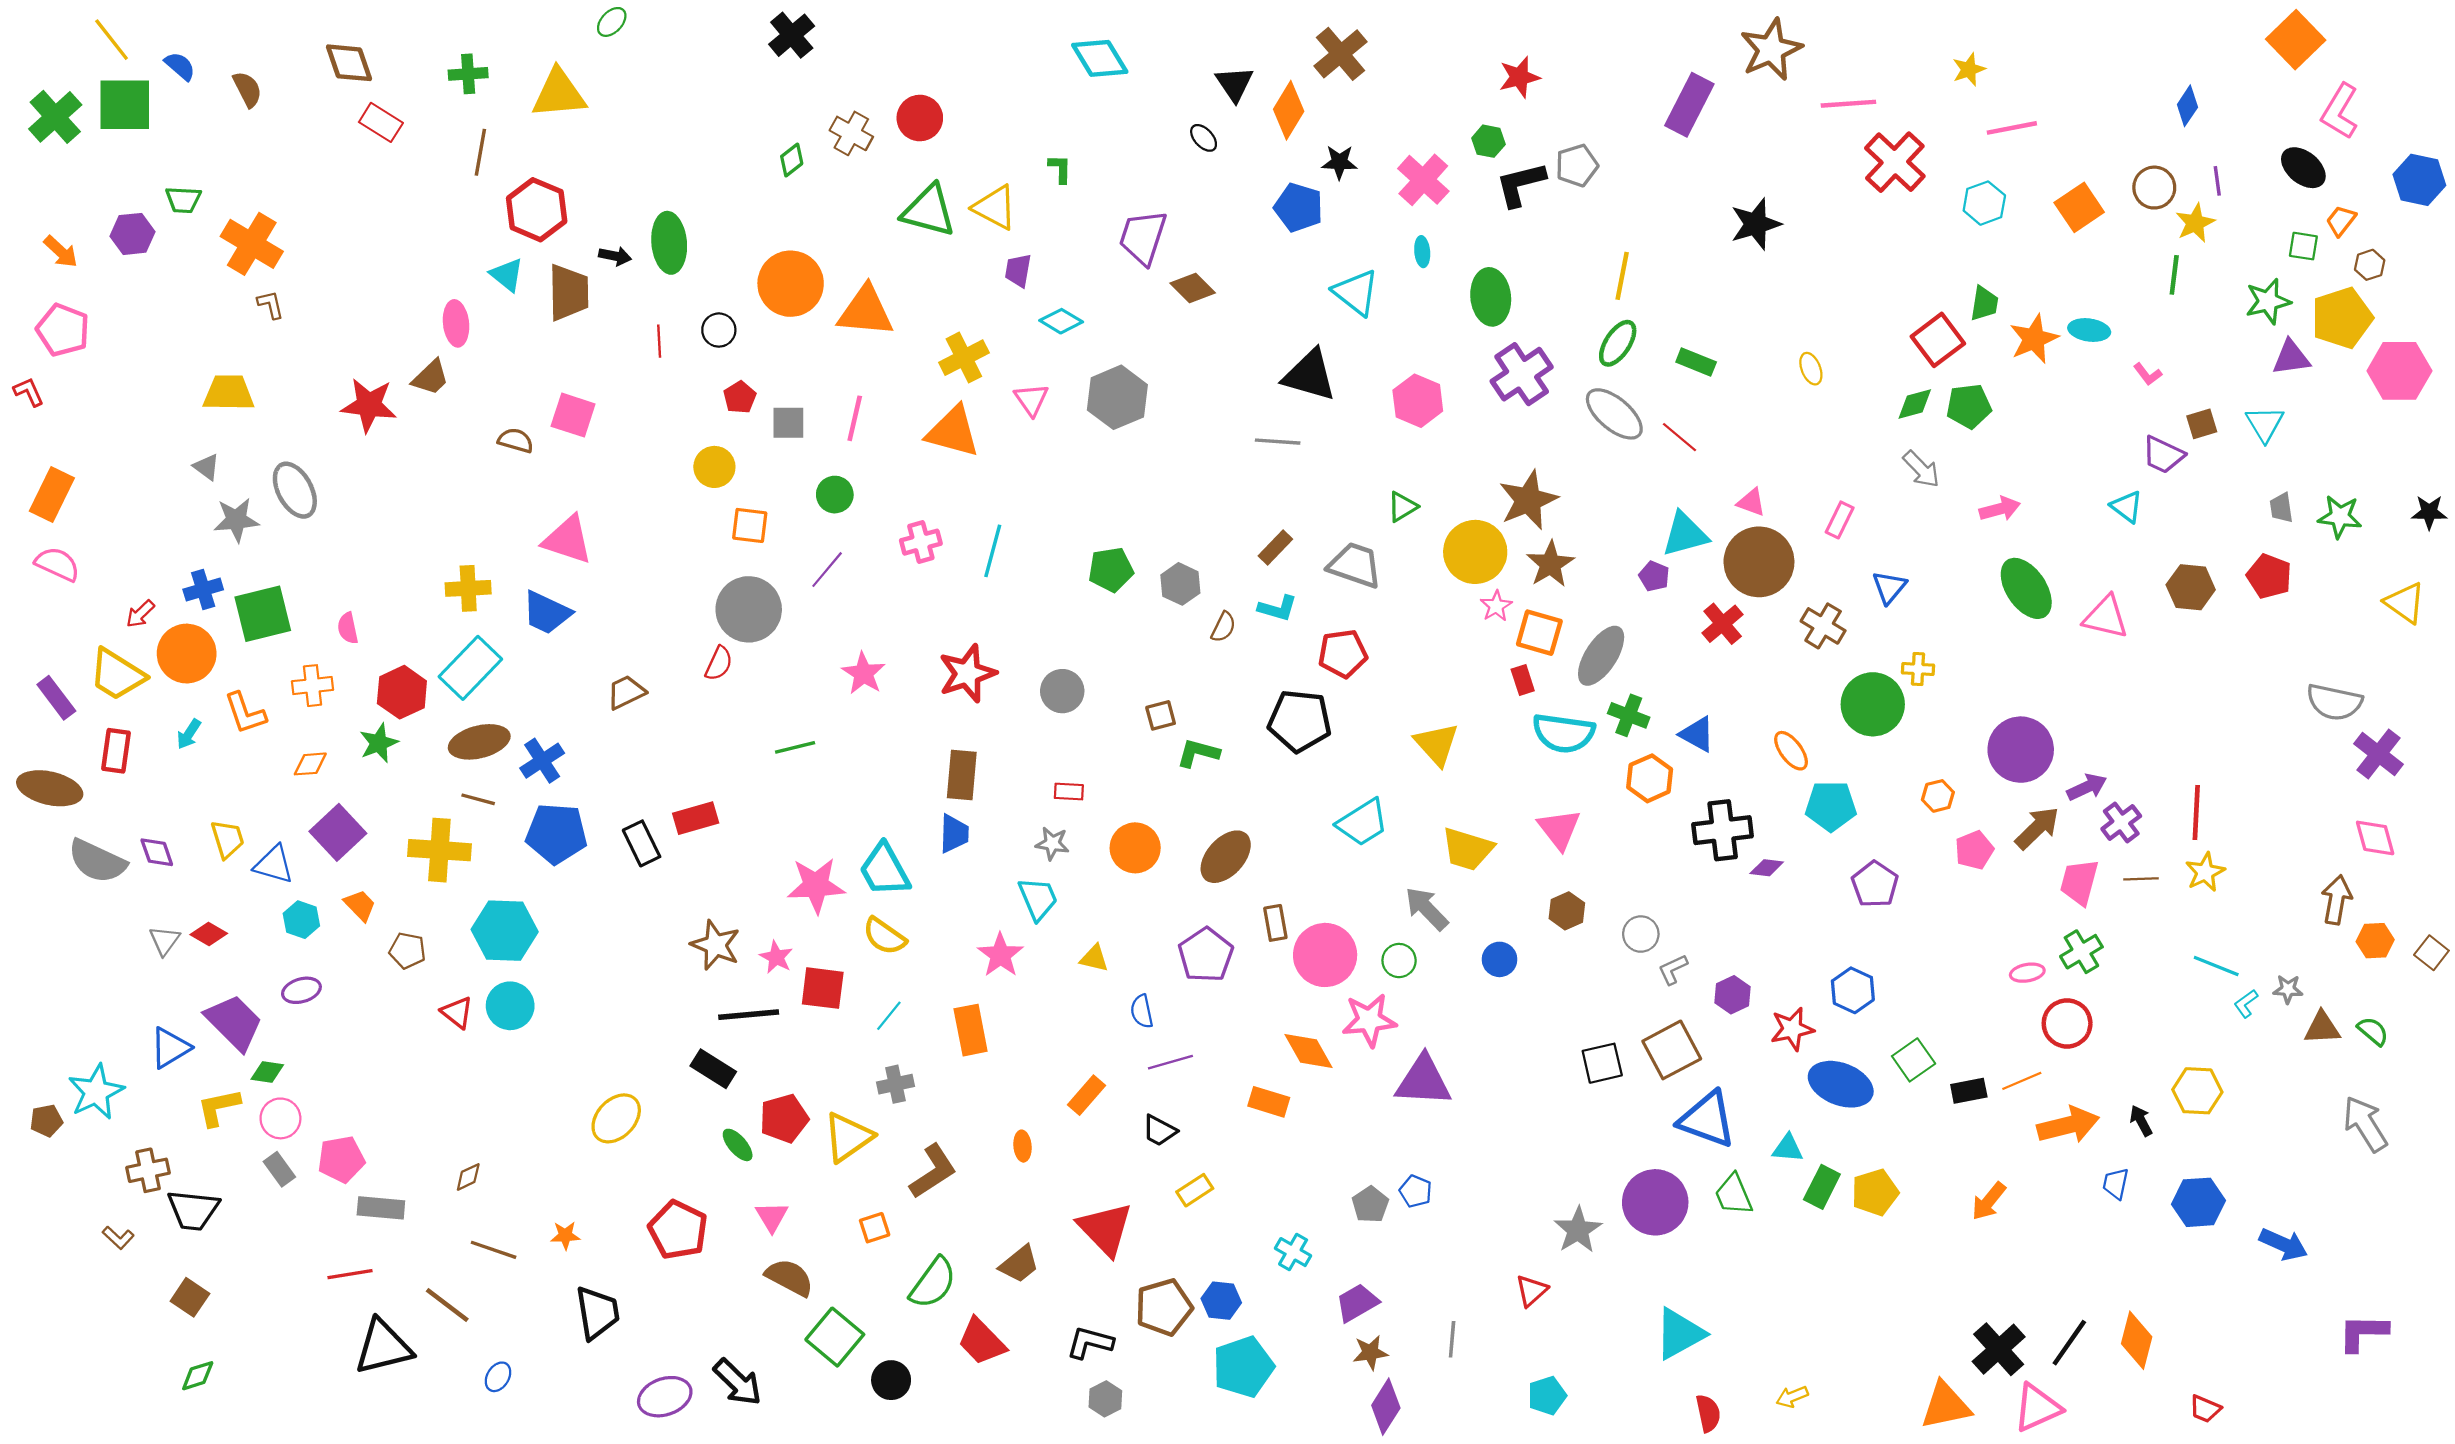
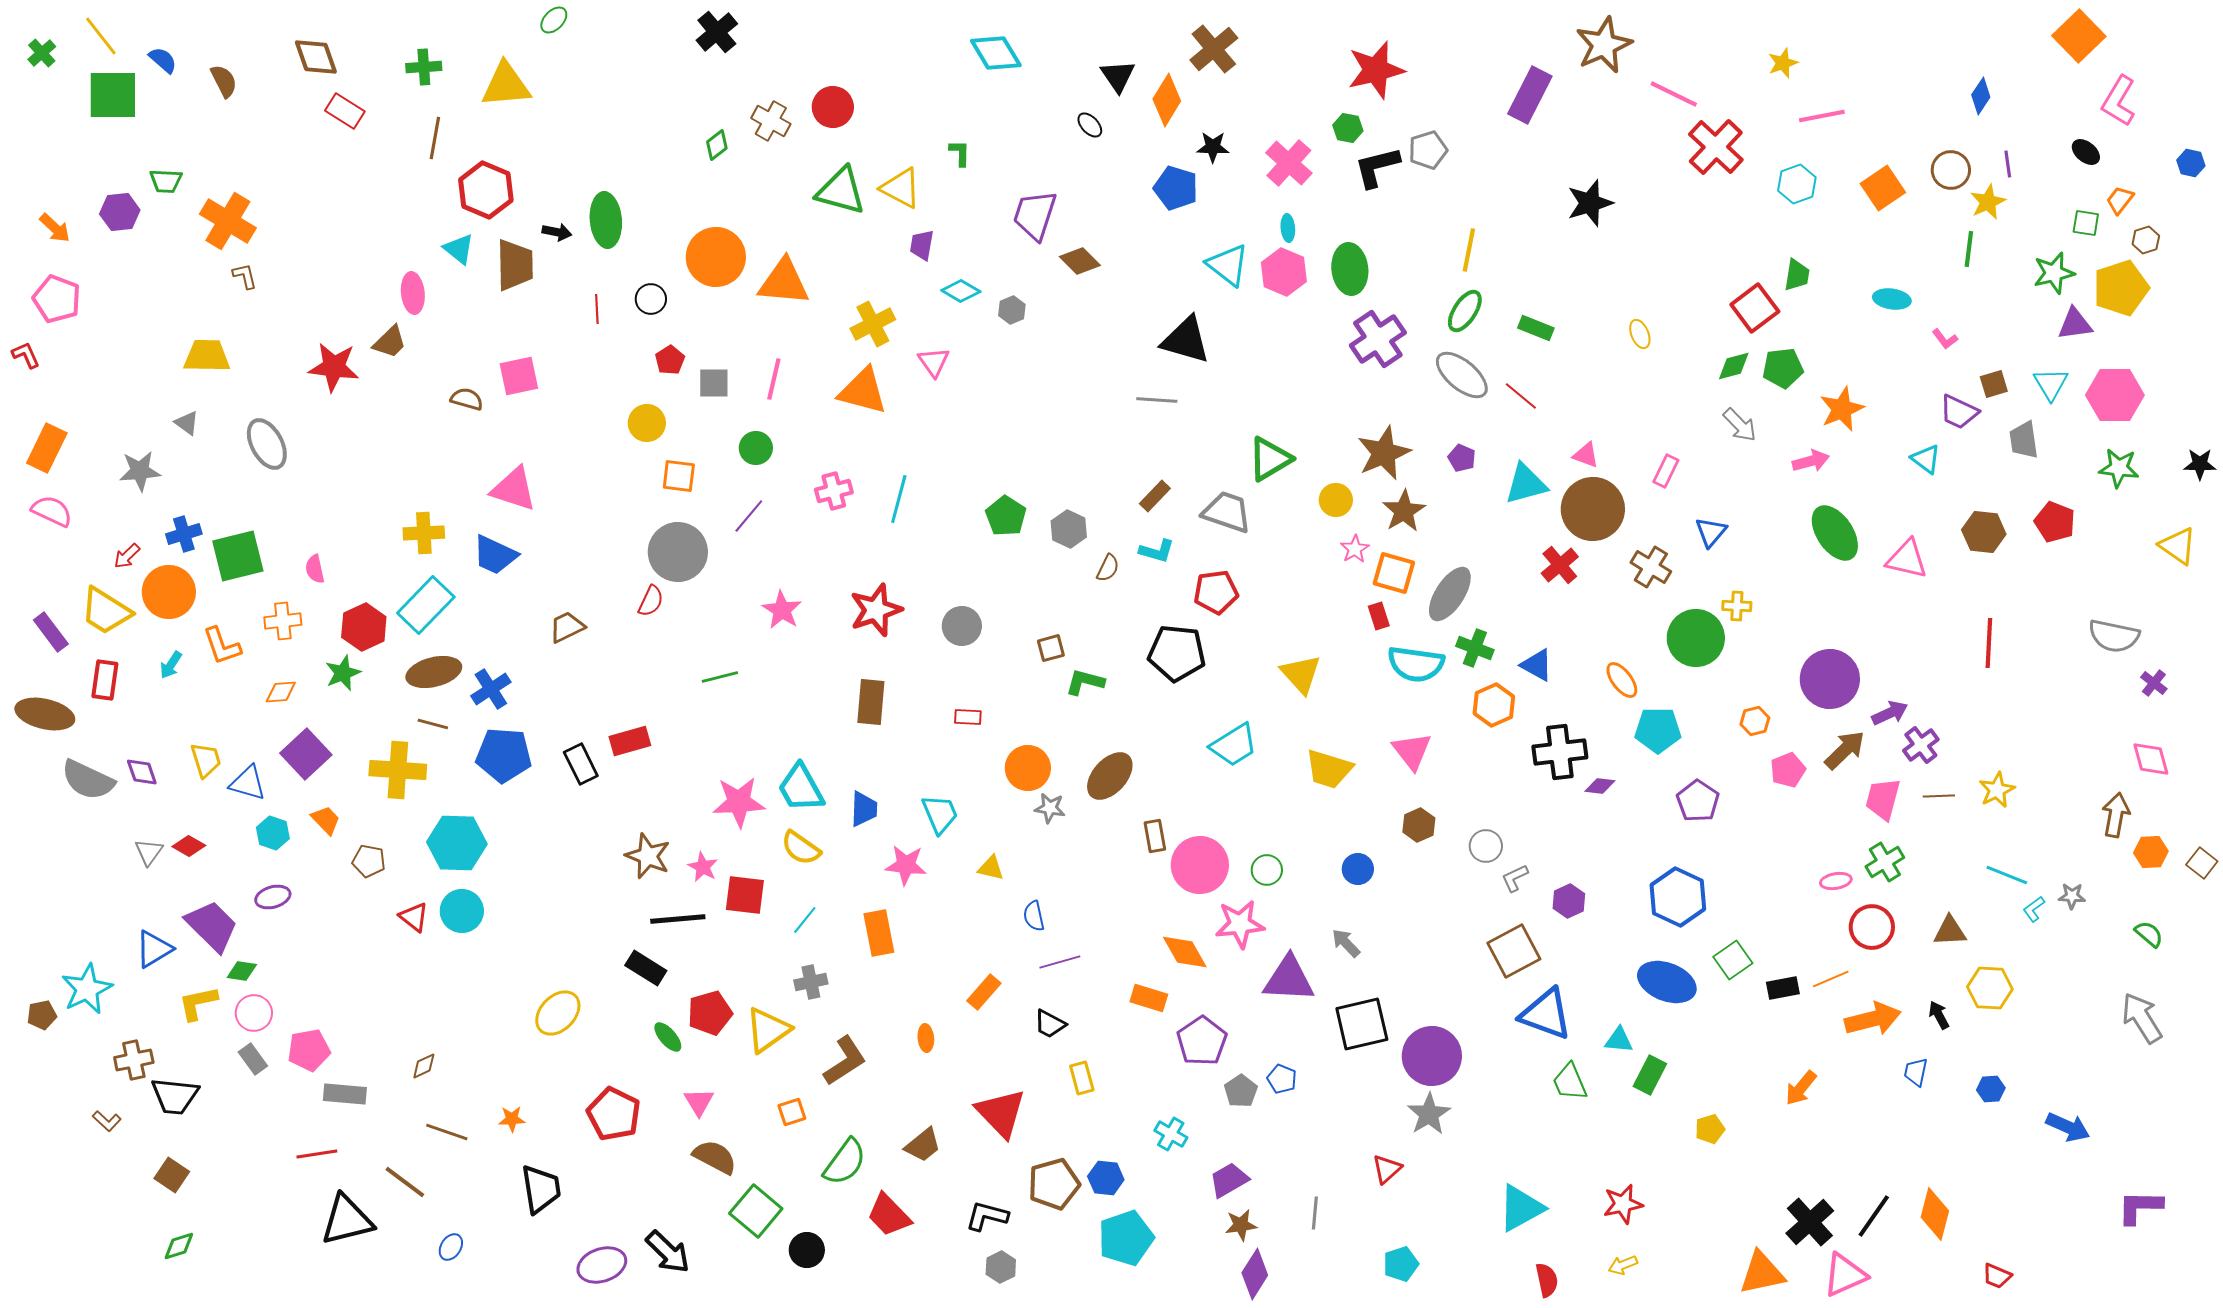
red star: (1519, 77) -> (1376, 70), size x1.5
pink line: (1848, 104) -> (1674, 94), turned 30
green cross: (55, 117) -> (42, 53), moved, size x0.6
black ellipse: (2303, 168) -> (2086, 152), size x0.7
blue hexagon: (2419, 180) -> (2191, 163), size x0.6
orange star: (2034, 339) -> (1842, 409), moved
pink hexagon: (2399, 371) -> (2115, 395), moved
gray hexagon: (1117, 397) -> (1012, 310), moved, size x0.5
pink hexagon: (1418, 401) -> (1284, 272), moved
pink square: (573, 415) -> (519, 376), turned -30
green triangle: (1402, 507) -> (1270, 459), size x1.6
gray trapezoid: (2281, 508) -> (2024, 440), moved, size x1.4
gray star: (236, 520) -> (140, 471), moved
yellow circle: (1475, 552) -> (1336, 500), size x0.6
green pentagon: (1111, 570) -> (1006, 516), turned -30
purple pentagon: (1654, 576) -> (1462, 458), moved
purple cross: (2378, 754) -> (2154, 683), size x0.6
red line: (2196, 813) -> (1989, 643), moved
blue trapezoid: (954, 834) -> (864, 809), moved
gray star: (1052, 843) -> (1050, 808), moved
gray arrow: (1427, 909) -> (1346, 943), moved, size x0.7
pink star: (1000, 955) -> (906, 865), turned -30
purple pentagon: (1206, 955) -> (1202, 1041), moved
blue hexagon: (1853, 990) -> (1678, 897), size x1.4
brown triangle: (2322, 1028) -> (1950, 931), moved
red star: (1792, 1029) -> (1623, 1204), moved
black square: (1602, 1063) -> (1362, 1024), moved, size x1.4
yellow rectangle: (1195, 1190) -> (1082, 1078), turned -72
yellow pentagon: (1875, 1192) -> (1710, 1129), moved, size x0.7
purple circle: (1655, 1202) -> (1432, 1056), moved
blue hexagon: (2198, 1202) -> (1991, 1089), size x0.6

